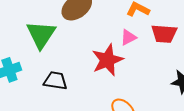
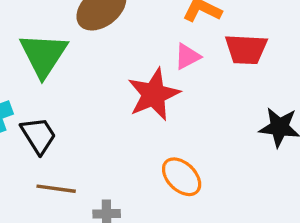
black trapezoid: (55, 81) -> (38, 135), moved, turned 50

